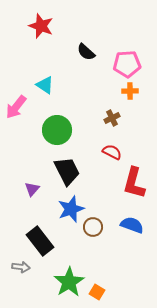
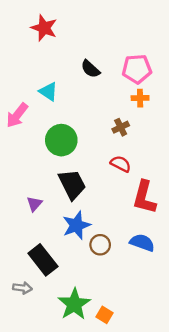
black semicircle: (86, 52) -> (90, 69), moved

